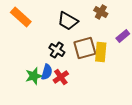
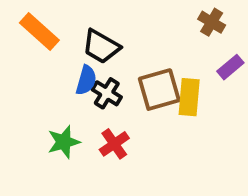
brown cross: (101, 12) -> (212, 22), moved
black trapezoid: (68, 21) -> (101, 47), moved
blue semicircle: (47, 72) -> (86, 80), moved

